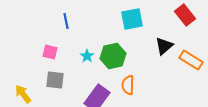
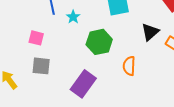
cyan star: (87, 56) -> (73, 17), moved
orange semicircle: (128, 85) -> (129, 66), moved

